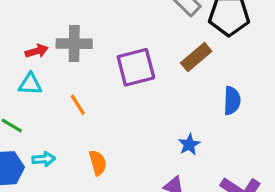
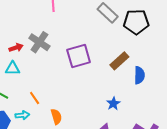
gray cross: (74, 44) -> (39, 42), turned 35
brown rectangle: (196, 57) -> (119, 61), moved
orange line: (78, 105) -> (35, 98), moved

